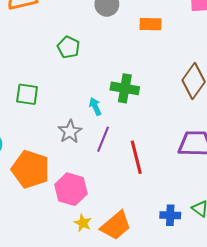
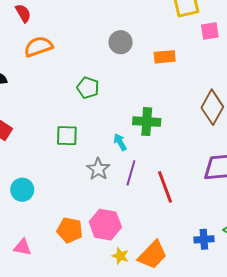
green square: (27, 94) -> (67, 136), moved
orange pentagon: (30, 169) -> (70, 230), moved, size x0.7

